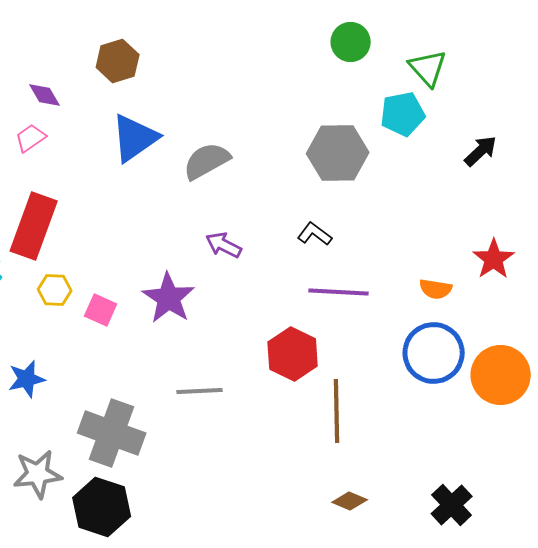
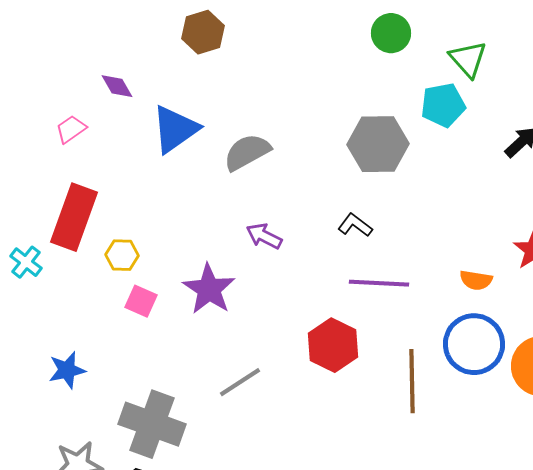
brown hexagon: (118, 61) -> (203, 32), moved
purple diamond: (45, 95) -> (117, 86), moved
yellow hexagon: (55, 290) -> (122, 255), moved
gray line: (200, 391) -> (240, 382), turned -30
brown line: (337, 411) -> (412, 381), moved

